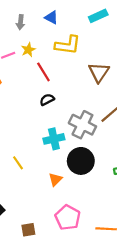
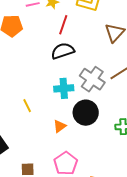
red line: (43, 72) -> (63, 25), turned 42
black semicircle: (47, 100) -> (63, 51), size x1.6

